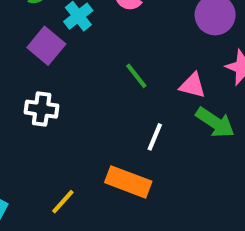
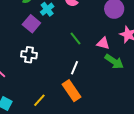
white line: (155, 137) -> (74, 68), moved
orange rectangle: (128, 182) -> (71, 91), turned 35

